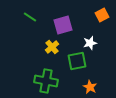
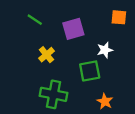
orange square: (102, 15) -> (119, 17), turned 32
yellow cross: (52, 47) -> (46, 55), moved

